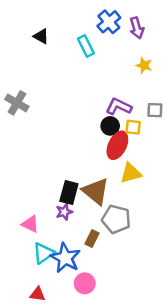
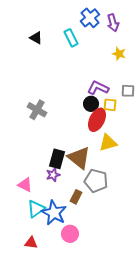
black triangle: (41, 36) -> (36, 38), moved
gray cross: (17, 103) -> (37, 110), moved

